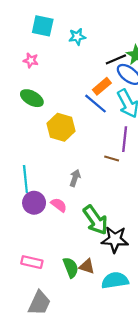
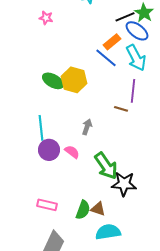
green ellipse: (32, 98) -> (53, 81), moved
green semicircle: (71, 267) -> (83, 210), turned 42
cyan semicircle: (115, 280) -> (108, 232), moved

